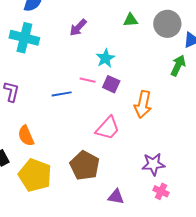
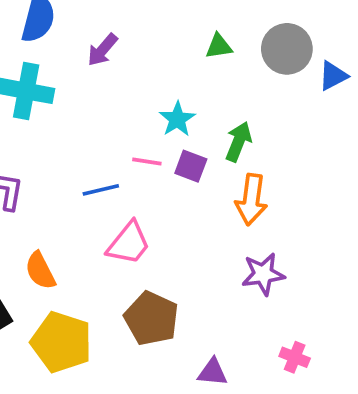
purple arrow: (78, 28) -> (102, 50), moved
green arrow: (178, 66) -> (238, 142), moved
pink trapezoid: (108, 128) -> (129, 243), moved
purple star: (153, 164) -> (263, 274), moved

